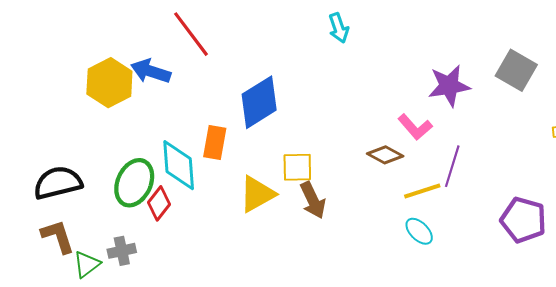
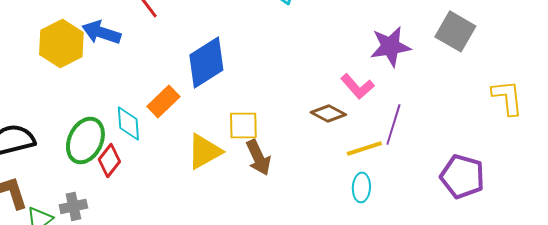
orange rectangle: (215, 142) -> (163, 101), turned 36
cyan diamond: (179, 165) -> (128, 123), size x0.7
cyan ellipse: (419, 231) -> (361, 187), turned 48

